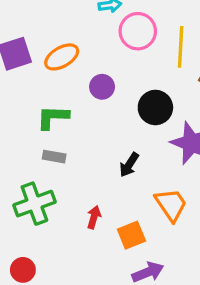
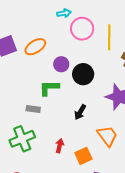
black circle: (155, 107) -> (83, 74), moved
green L-shape: (53, 117) -> (49, 88), moved

